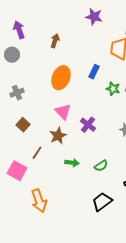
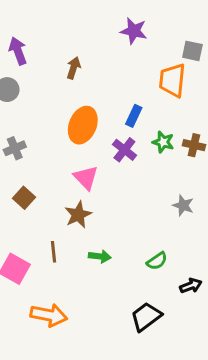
purple cross: (88, 125) -> (124, 150), moved
brown line: (37, 153) -> (53, 252), moved, turned -40
green semicircle: (101, 166) -> (157, 261), moved
orange arrow: (39, 201) -> (49, 315), turned -60

